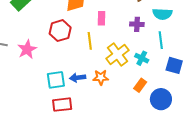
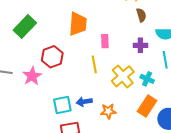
red hexagon: (60, 31) -> (52, 57), moved
orange star: (101, 77) -> (108, 111), moved
orange rectangle: (140, 85) -> (147, 106), size x1.5

